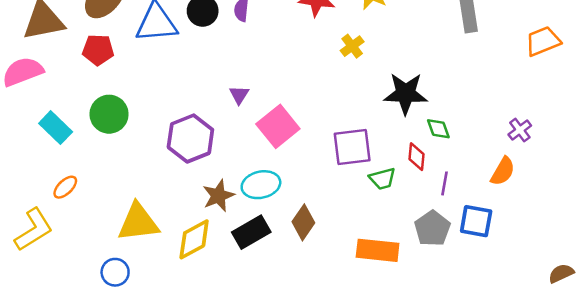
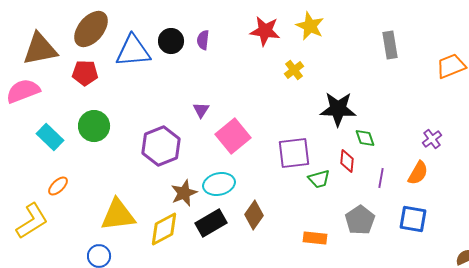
purple line: (444, 183) -> (381, 178), moved
blue square: (476, 221) -> (413, 219), moved
orange rectangle: (378, 250) -> (315, 238), size x0.7

